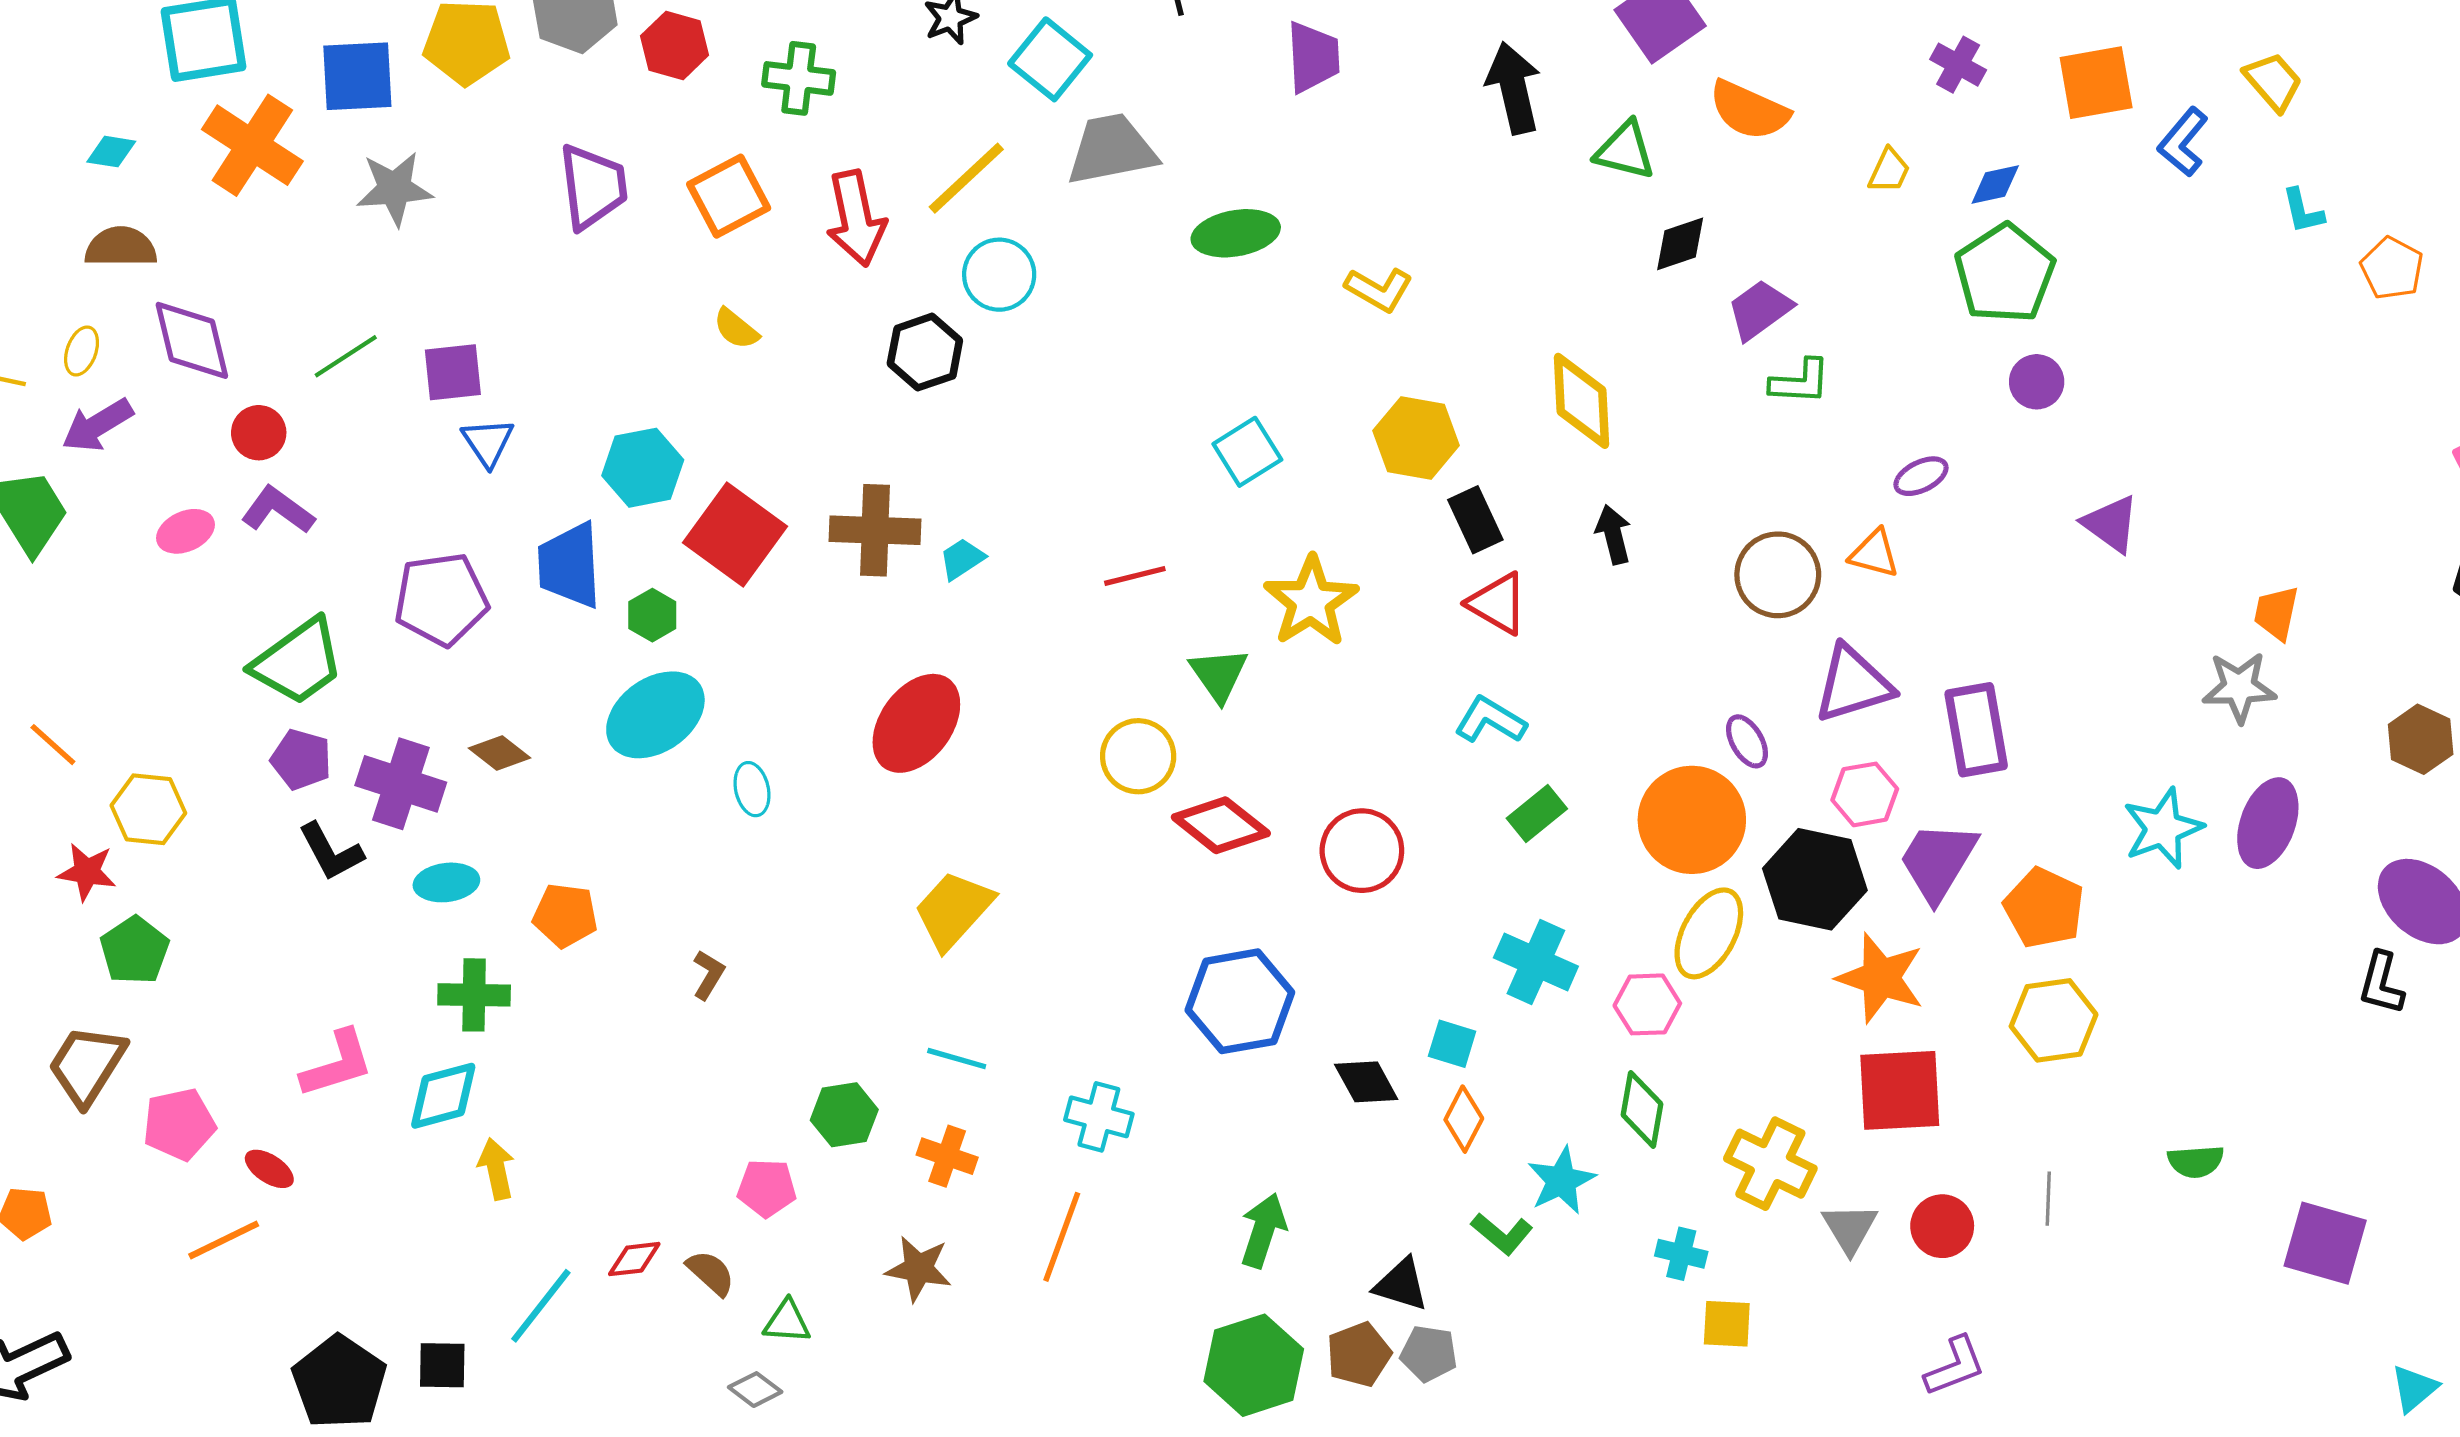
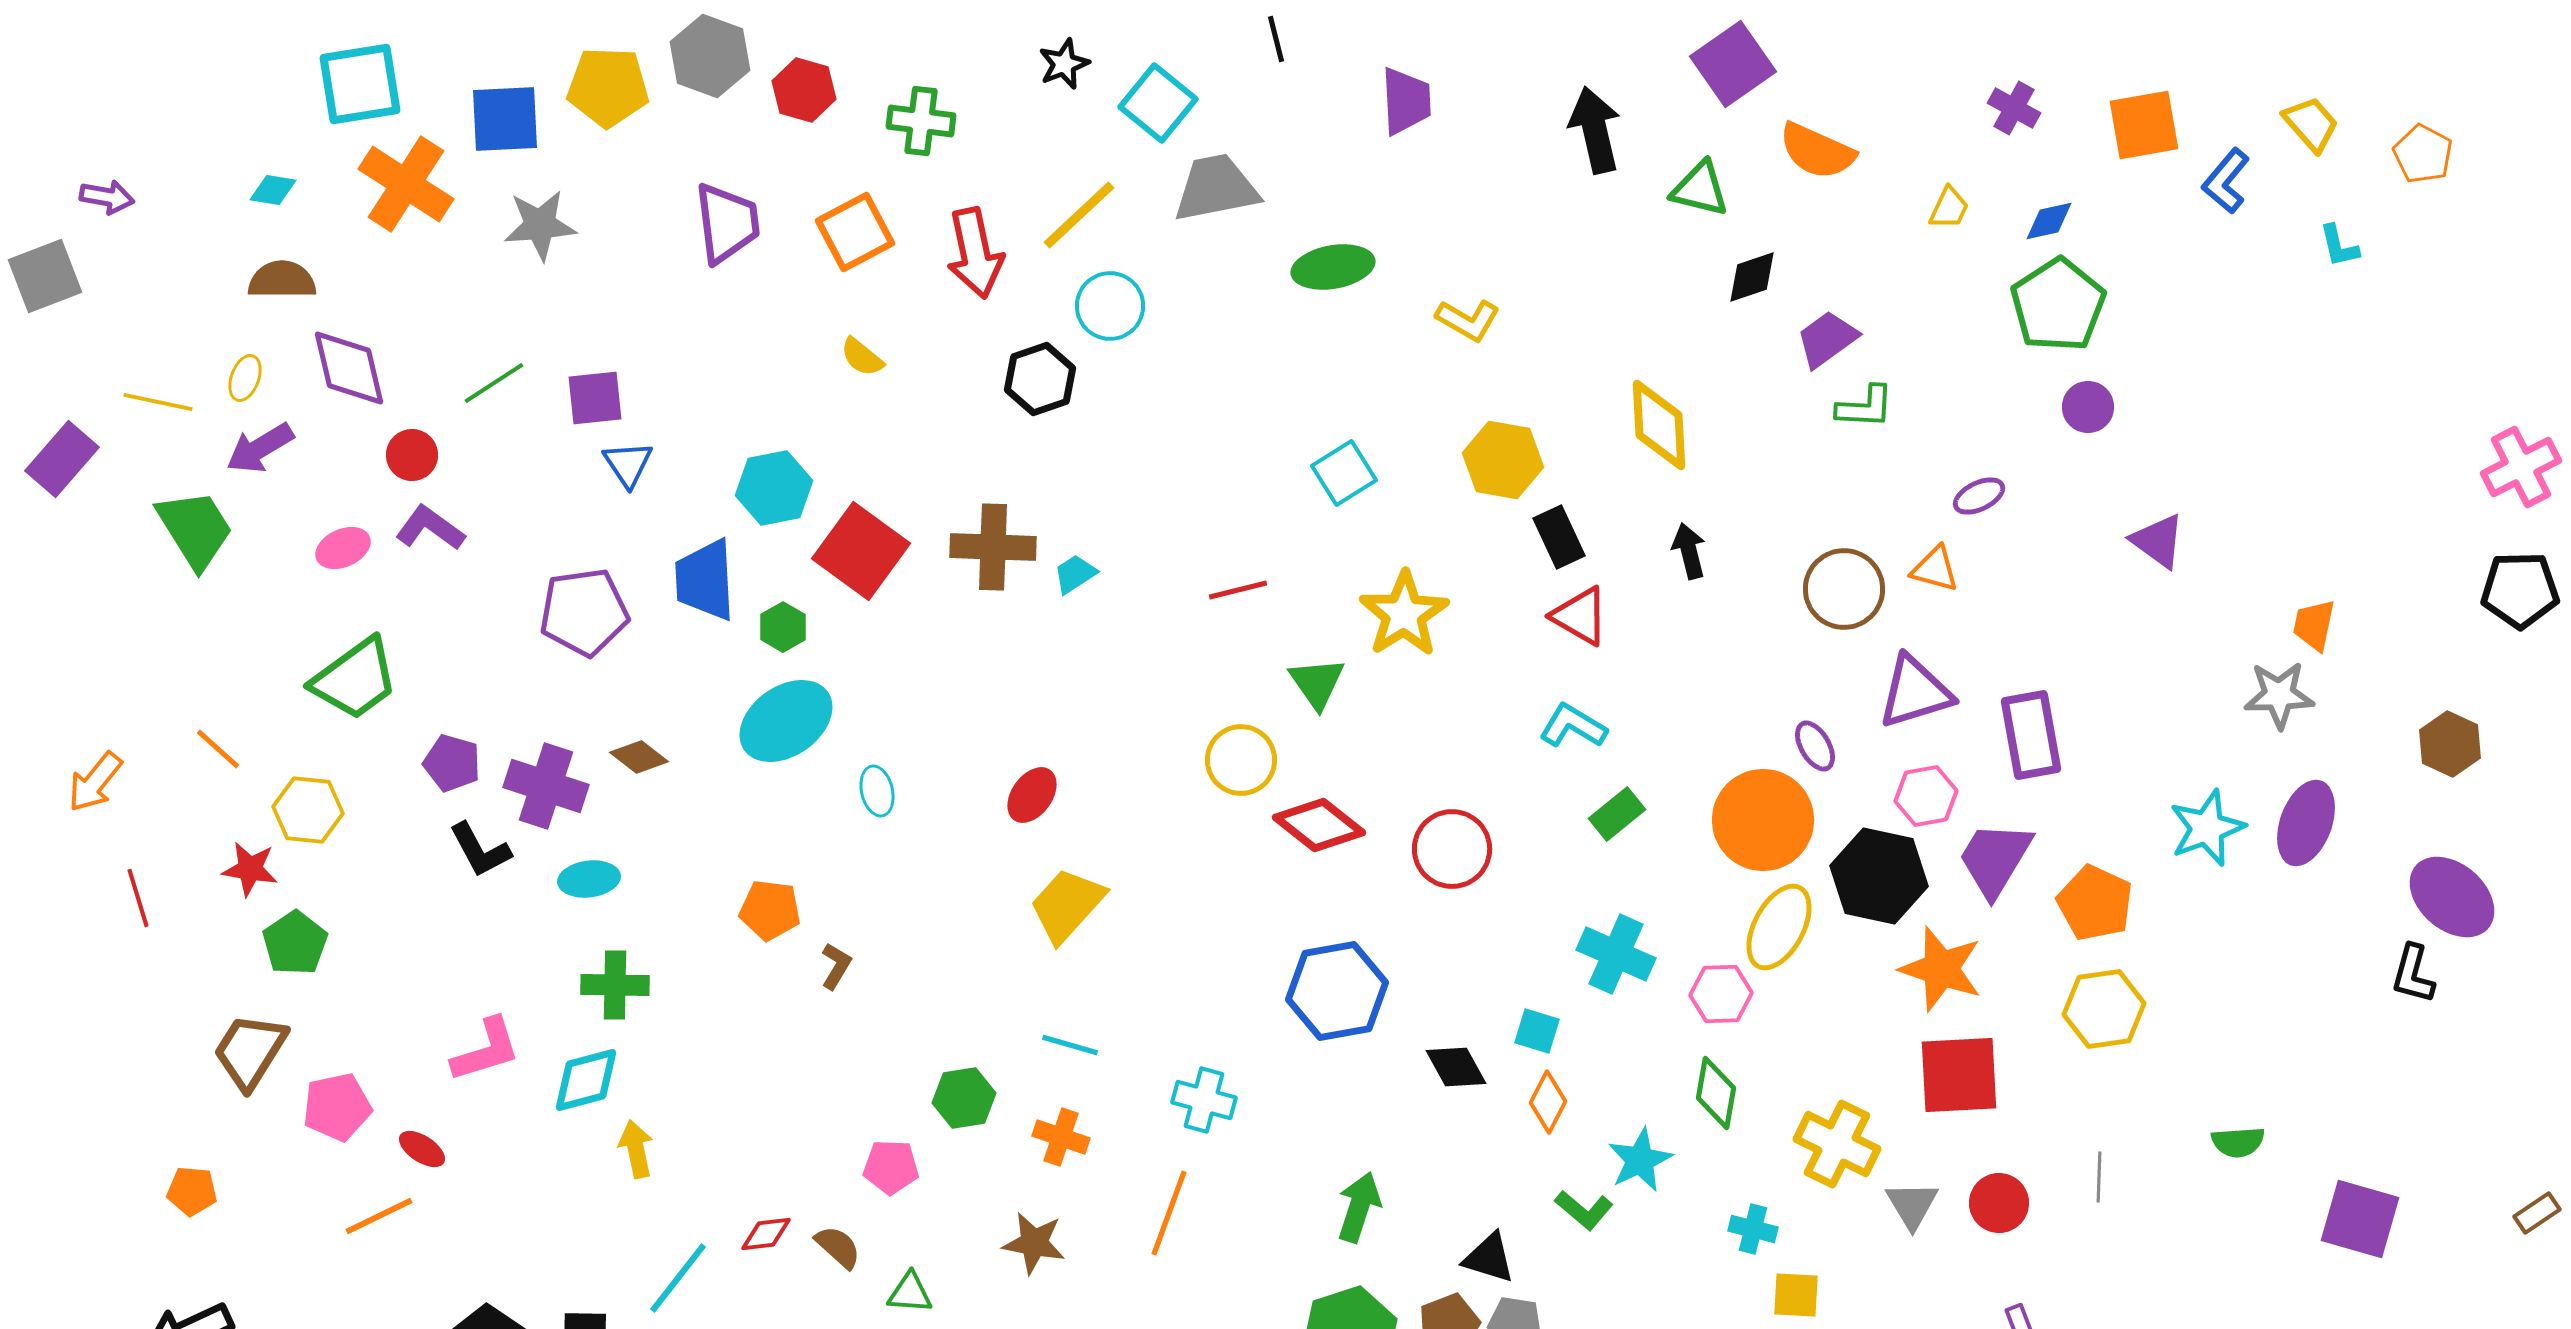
orange pentagon: (2392, 268) -> (2423, 154), moved
green trapezoid: (298, 662) -> (355, 679), moved
red ellipse: (916, 723) -> (1032, 795), moved, size x0.6
orange pentagon: (565, 915) -> (770, 910), moved

